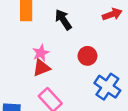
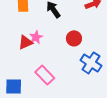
red triangle: (42, 68) -> (25, 42), moved

